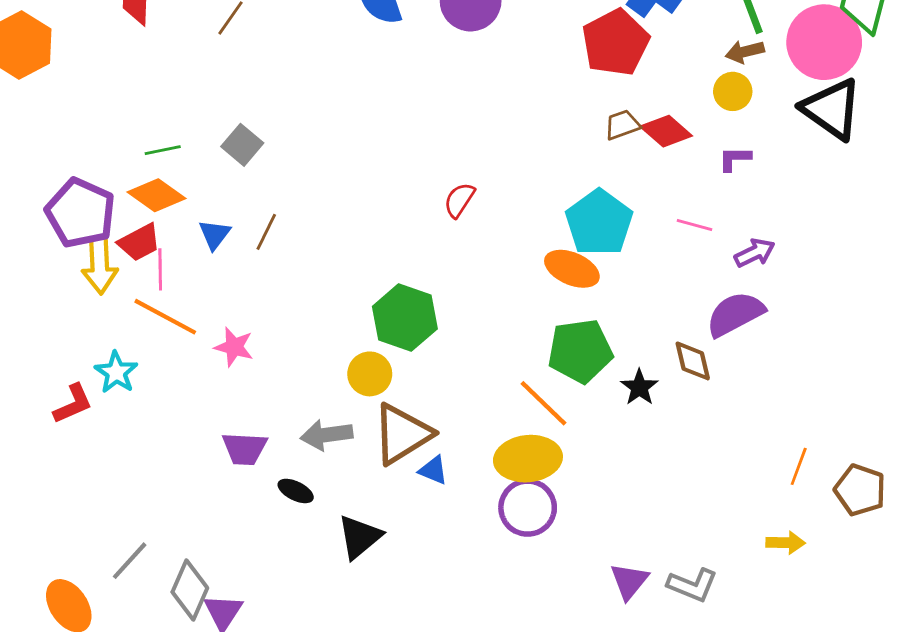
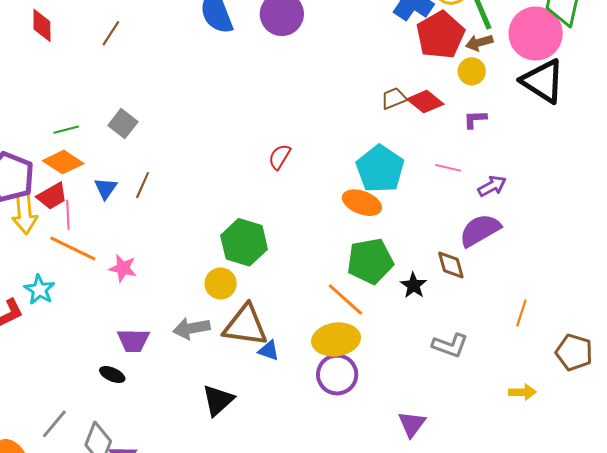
red pentagon: (615, 43) -> (440, 35), moved
brown triangle: (402, 434) -> (245, 325), turned 42
orange line: (799, 466) -> (521, 313), moved
black ellipse: (296, 491) -> (112, 375), moved
gray L-shape: (692, 585) -> (450, 345), moved

